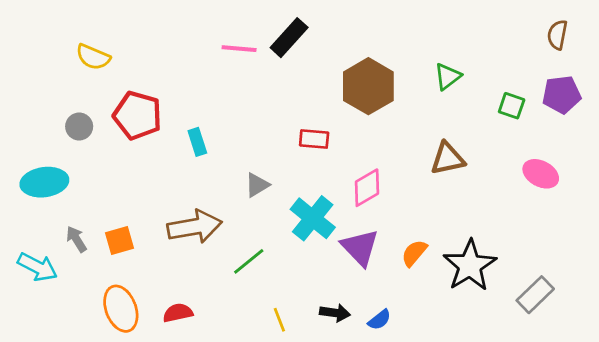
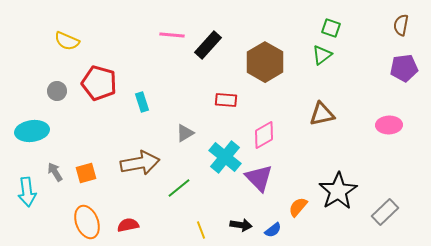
black rectangle: (289, 38) -> (208, 45), moved
green square: (512, 106) -> (331, 28), moved
pink ellipse: (541, 174) -> (389, 125), turned -30
orange semicircle: (414, 253) -> (298, 207), moved
cyan arrow: (37, 267) -> (27, 192), turned 56

